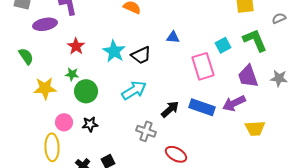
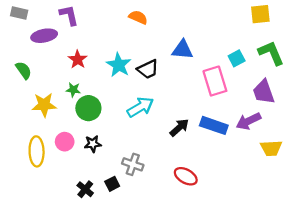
blue triangle: (173, 37) -> (183, 50), size x1.5
gray cross: (146, 131) -> (133, 164), moved
yellow ellipse: (52, 147) -> (37, 151), moved

